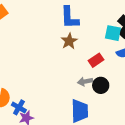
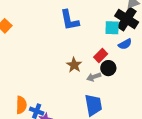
brown star: (69, 41) -> (74, 65), moved
black circle: (101, 85) -> (108, 68), moved

